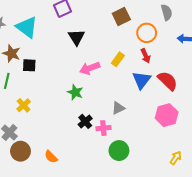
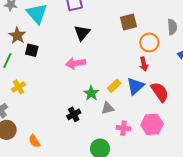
yellow rectangle: (118, 59) -> (114, 86), moved
pink arrow: (90, 68) -> (76, 63), moved
green star: (75, 92) -> (91, 93), moved
pink cross: (103, 128) -> (123, 128), moved

